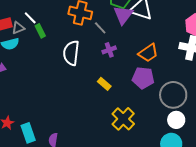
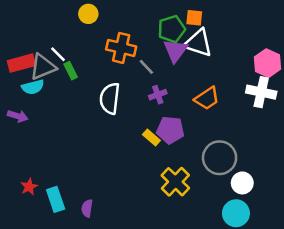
gray triangle: (18, 28) -> (43, 67), size x1.6
purple pentagon: (143, 78) -> (170, 130), moved
gray circle: (173, 95) -> (220, 158), moved

